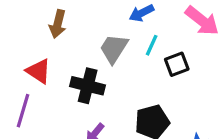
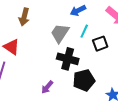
black cross: (88, 86) -> (68, 59), moved

